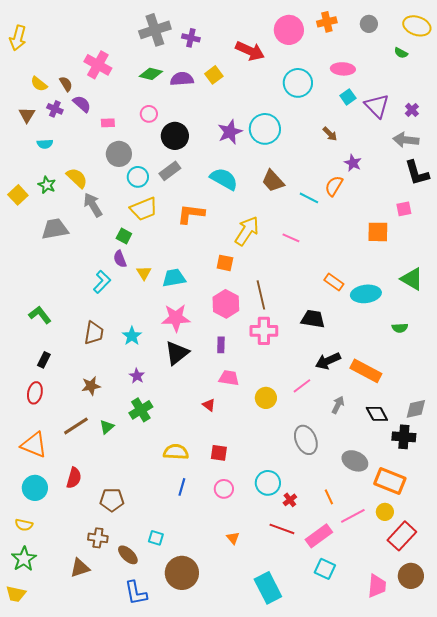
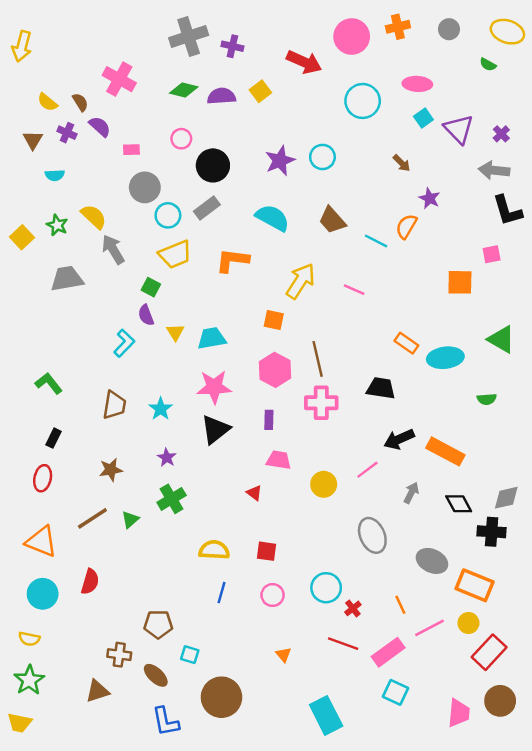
cyan circle: (265, 129) -> (322, 157), size x0.7
brown pentagon: (112, 500) -> (158, 624), moved

